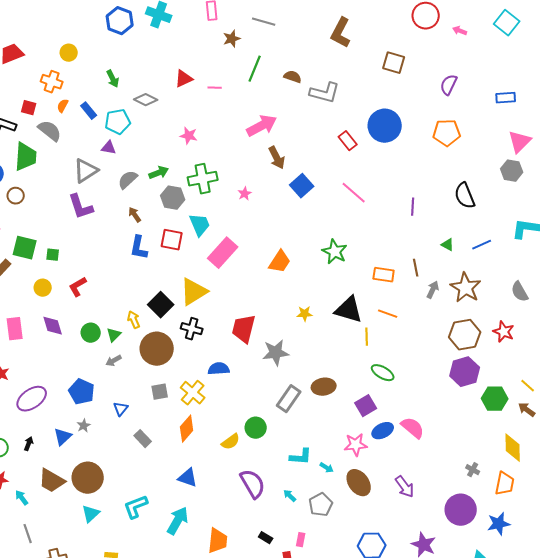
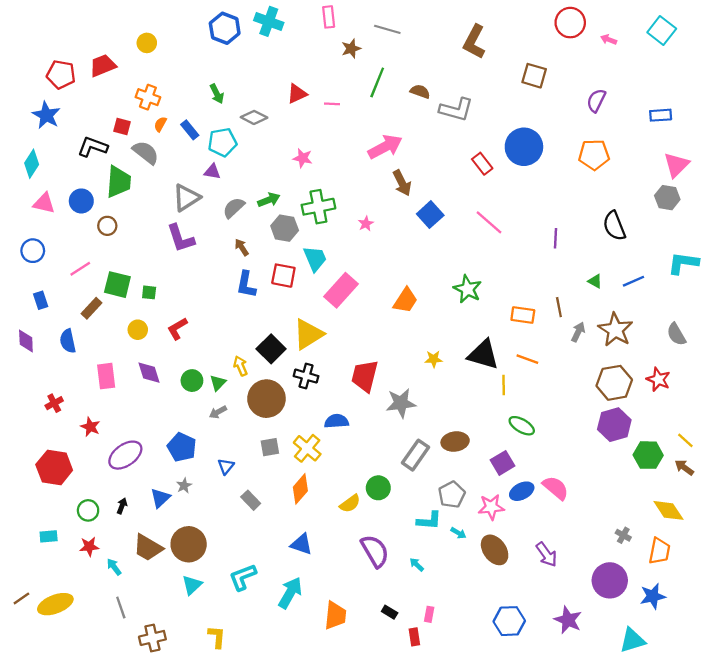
yellow circle: (69, 53) -> (147, 43), moved
yellow diamond: (513, 448) -> (668, 510), turned -32
gray pentagon: (321, 505) -> (452, 495), moved

